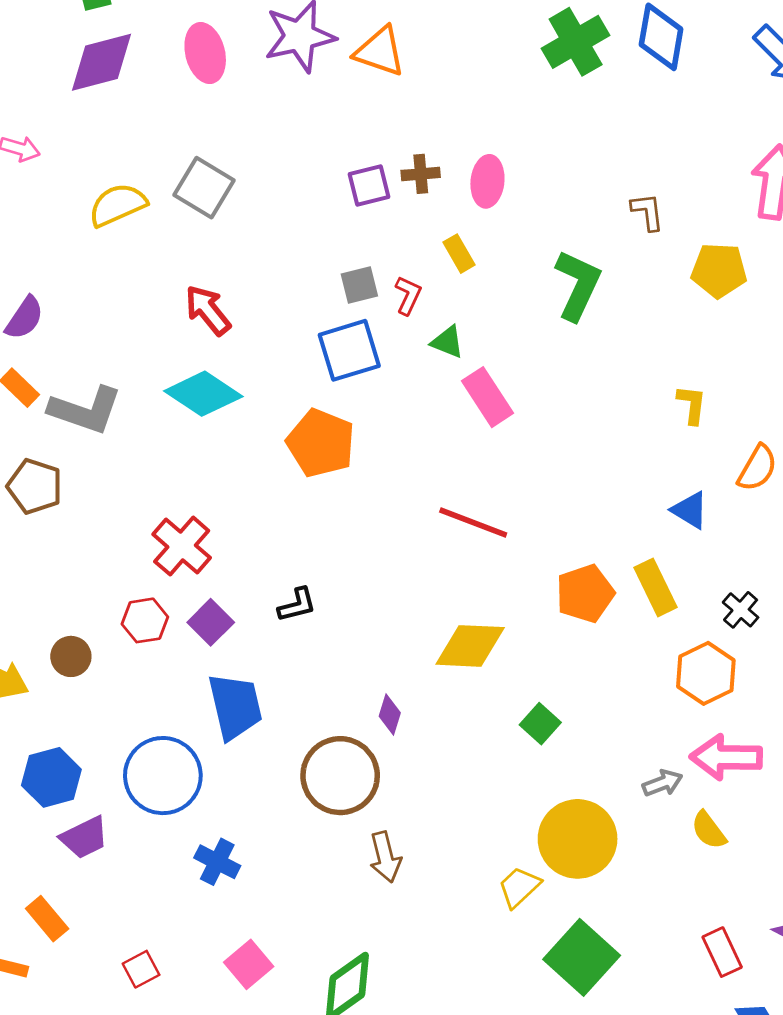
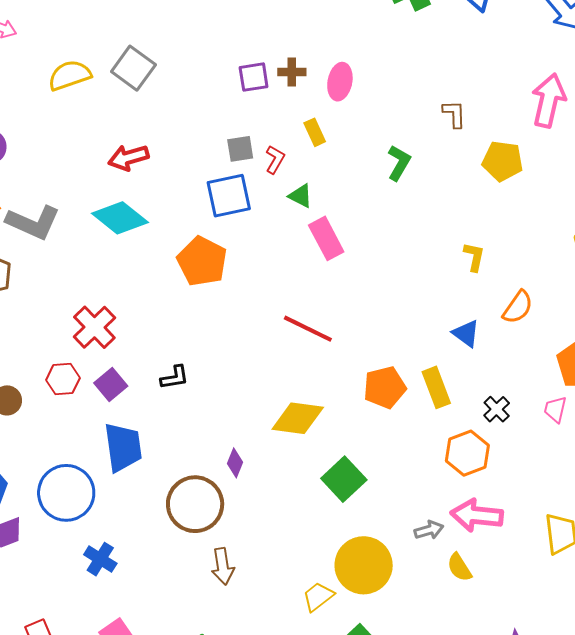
green L-shape: (578, 285) -> (399, 163), size x0.7
red arrow: (208, 310) -> (128, 157), turned -72
green square: (540, 724) -> (344, 479), size x1.5

